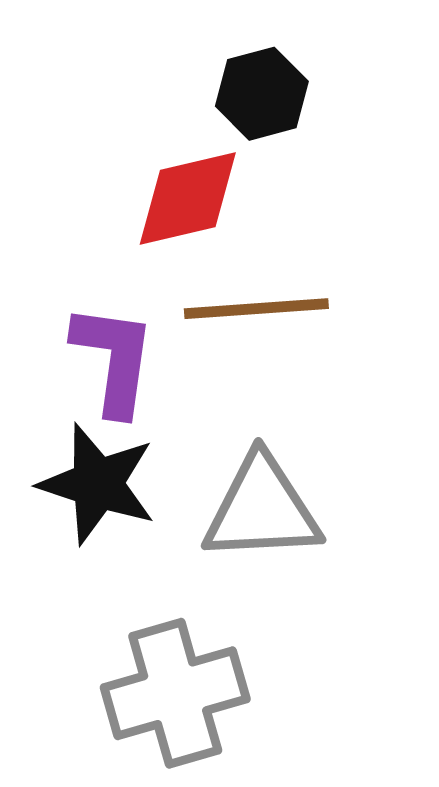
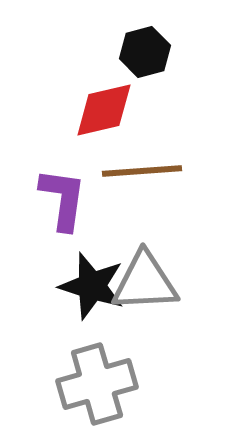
black star: (98, 484) -> (92, 286), moved

